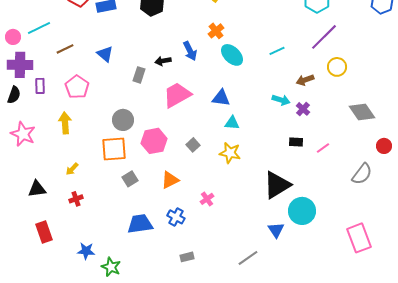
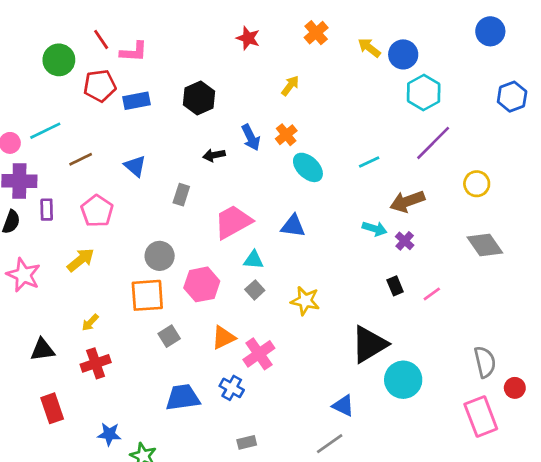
blue arrow: (190, 51) -> (251, 137), moved
black arrow: (163, 61) -> (214, 155), moved
yellow circle: (337, 67) -> (477, 184), moved
brown arrow: (305, 80) -> (407, 201), size x1.4
yellow arrow: (65, 123) -> (81, 260), turned 55
cyan triangle: (232, 123) -> (253, 260), moved
black rectangle: (296, 142) -> (395, 286), turned 64
red circle: (384, 146) -> (515, 388), moved
gray semicircle: (362, 174) -> (485, 362), moved, turned -50
red cross: (76, 199) -> (96, 363), size x1.5
pink cross: (207, 199) -> (259, 354), moved, size x1.6
blue triangle: (276, 230) -> (343, 406), moved, turned -30

